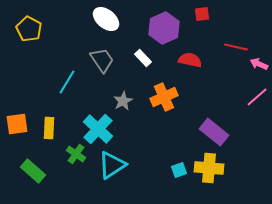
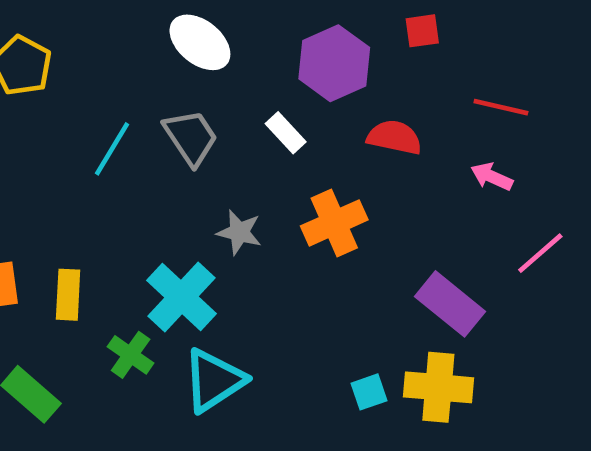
pink arrow: (259, 64) -> (492, 177), moved
cyan line: (67, 82) -> (112, 149), moved
pink line: (257, 97) -> (540, 253), moved
gray star: (123, 101) -> (239, 232), turned -30

